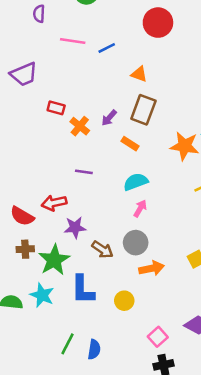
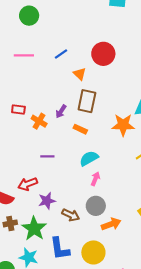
red circle: (158, 23) -> (103, 54), moved
blue line: (107, 48) -> (61, 54), moved
orange triangle: (139, 74) -> (80, 74), turned 32
yellow circle: (124, 301) -> (93, 252), size x1.5

